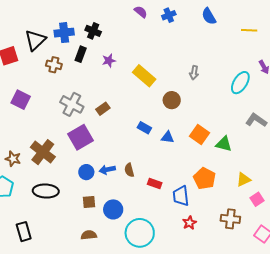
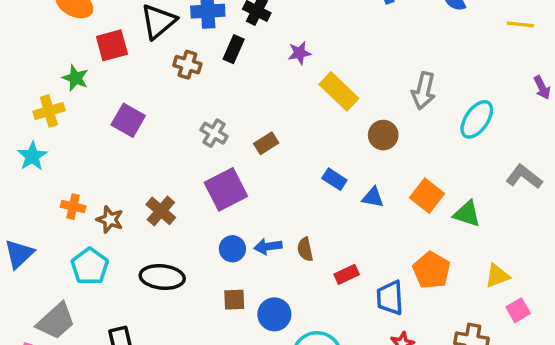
purple star: (109, 61) -> (299, 53), moved
gray arrow: (194, 73) -> (424, 91), size x1.5
cyan ellipse: (240, 83) -> (477, 119), moved
gray cross: (72, 104) -> (214, 133), size x0.7
brown cross: (43, 152) -> (161, 211), size x0.7
red rectangle: (155, 184) -> (347, 274), turned -48

